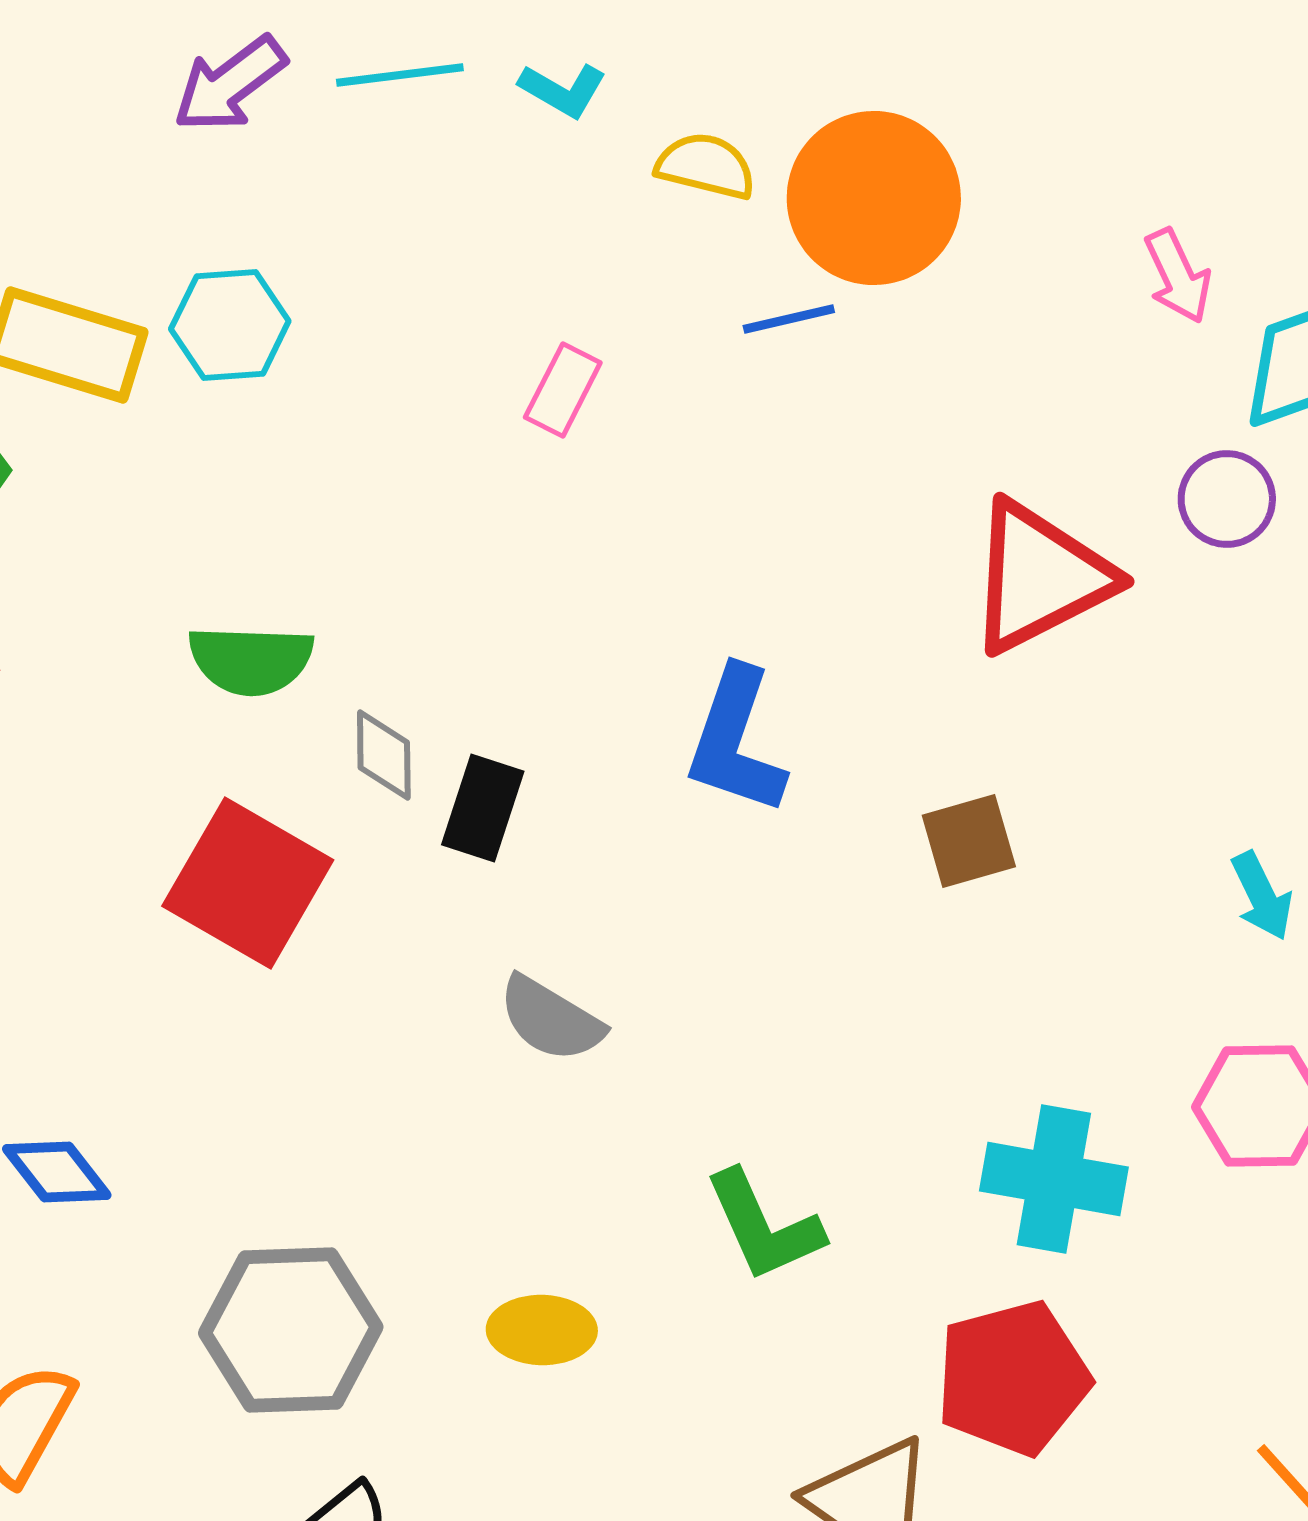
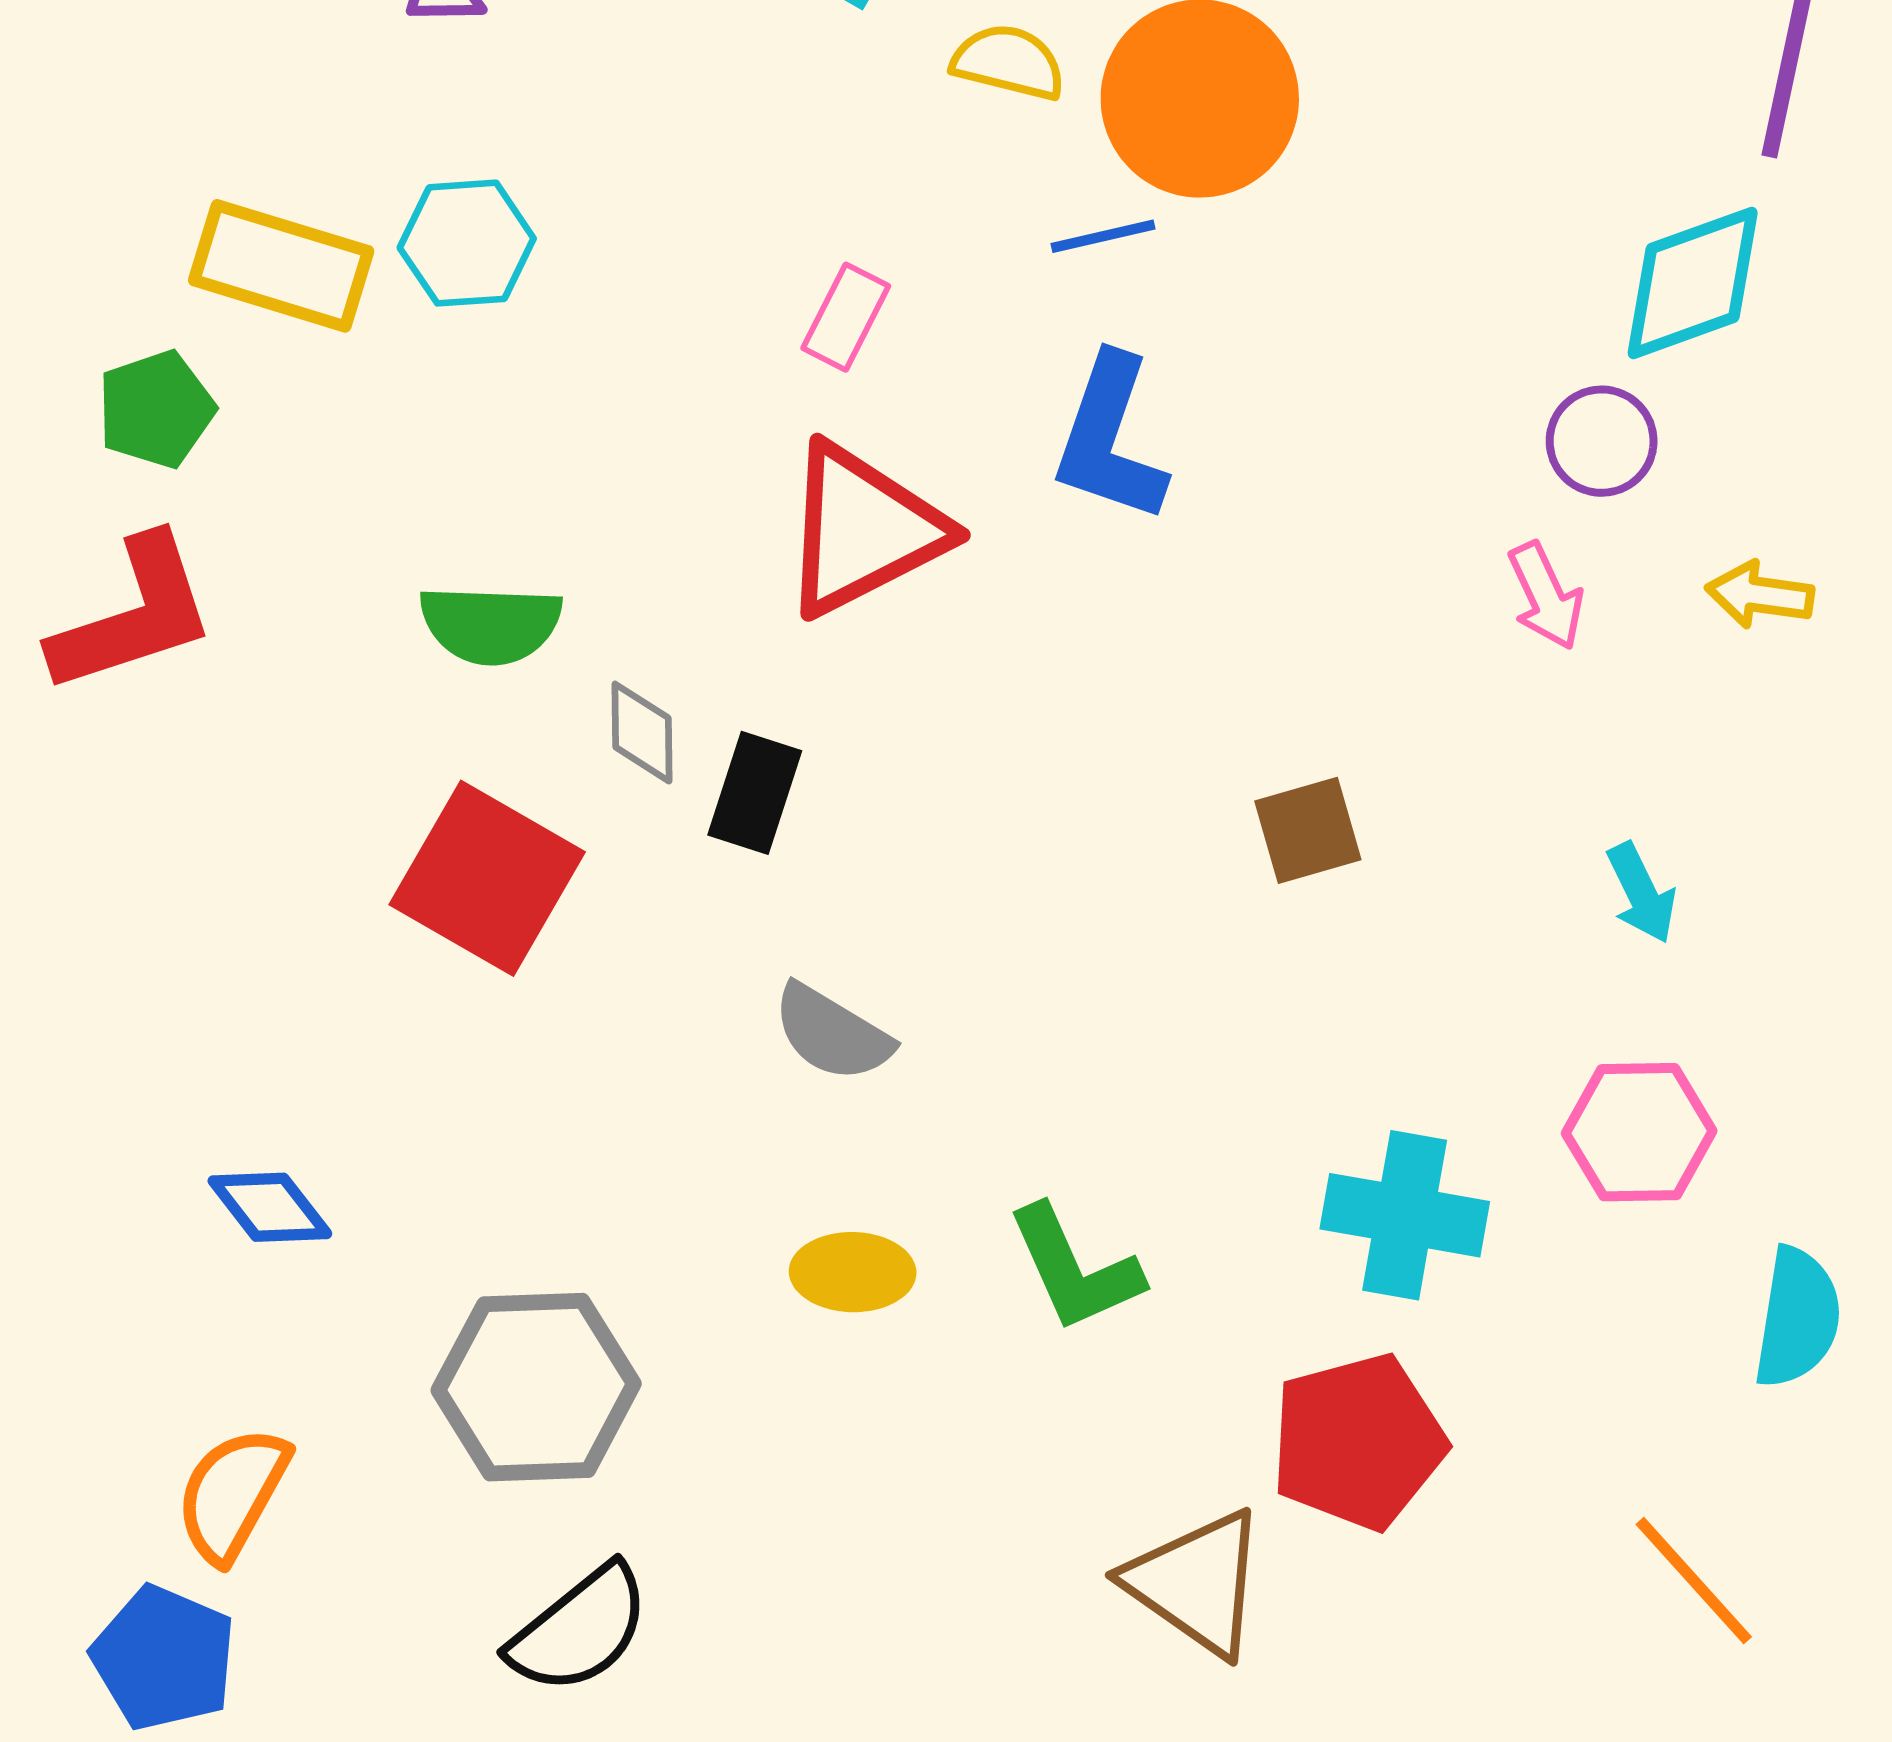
pink arrow: (1178, 276) -> (1546, 596), moved
red triangle: (1040, 577) -> (863, 530), moved
blue L-shape: (736, 741) -> (1110, 439), moved
yellow ellipse: (542, 1330) -> (853, 1272), moved

